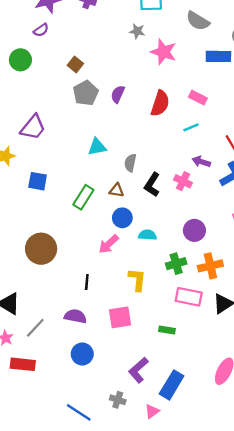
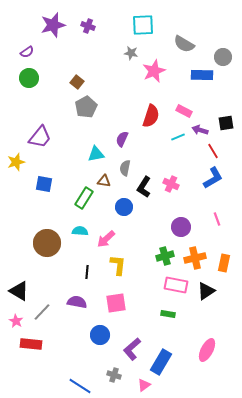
purple semicircle: (41, 30) -> (27, 52), moved
pink star: (164, 52) -> (154, 71), turned 30
purple semicircle: (118, 94) -> (122, 139), moved
purple arrow: (201, 162) -> (200, 130), moved
brown triangle: (117, 190) -> (104, 181), moved
blue circle: (122, 218) -> (124, 207), moved
cyan semicircle: (147, 235) -> (80, 231), moved
yellow L-shape: (137, 280) -> (118, 265), moved
green rectangle: (167, 330) -> (168, 314), moved
blue circle: (82, 354) -> (100, 335), moved

